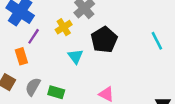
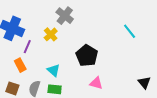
black pentagon: (104, 40) -> (87, 56), moved
cyan triangle: (75, 56) -> (54, 70), moved

